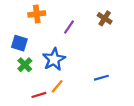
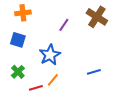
orange cross: (37, 14) -> (23, 13), moved
brown cross: (105, 18) -> (97, 17), size x1.5
green cross: (25, 65) -> (18, 72), moved

